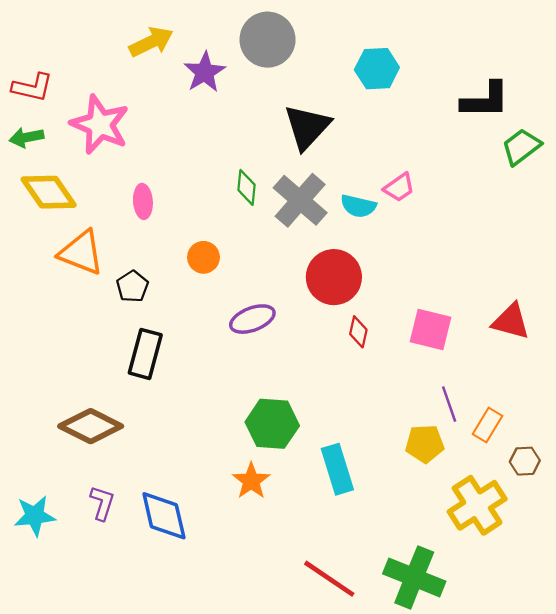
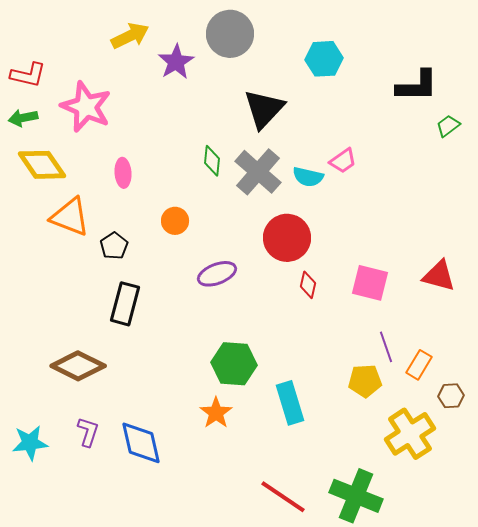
green trapezoid: (521, 147) -> (448, 126), size x0.7

